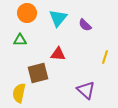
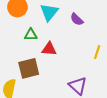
green triangle: (20, 40) -> (31, 35), moved

